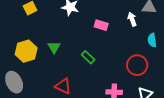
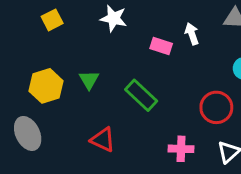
white arrow: (132, 19) -> (192, 34), moved
green rectangle: (88, 57) -> (141, 95), size x1.5

